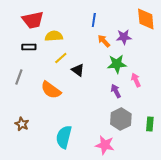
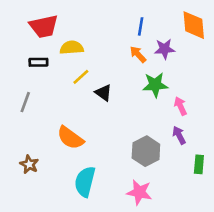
blue line: (94, 20) -> (141, 26), moved
orange semicircle: (51, 90) -> (70, 138), moved
purple arrow: (116, 91) -> (179, 135), moved
gray hexagon: (121, 119) -> (146, 151), moved

